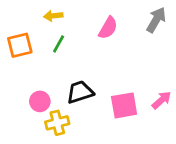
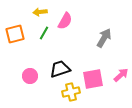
gray arrow: (156, 20) -> (104, 38), moved
pink semicircle: (108, 28) -> (65, 21), moved
yellow cross: (57, 123) -> (71, 92), moved

